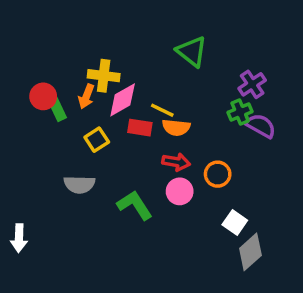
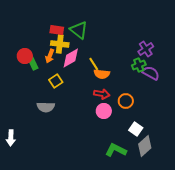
green triangle: (192, 52) -> (79, 30), moved
yellow line: (162, 110) -> (94, 64), turned 32
red rectangle: (140, 128) -> (57, 30), moved
green L-shape: (135, 205) -> (116, 150), moved, turned -30

